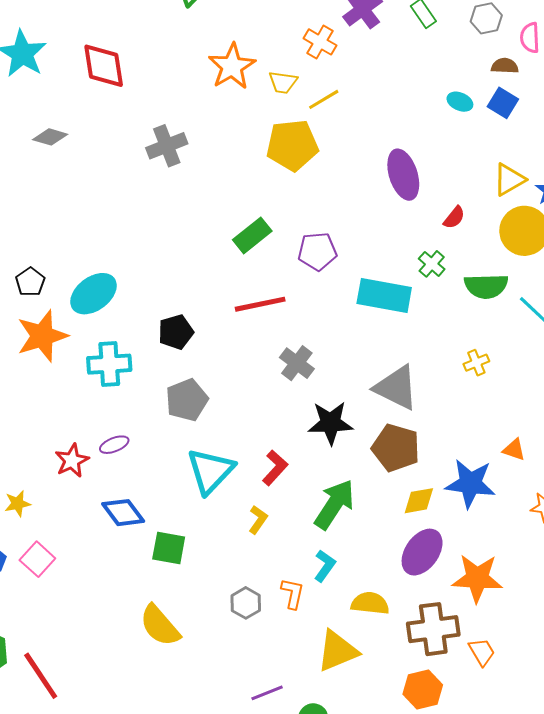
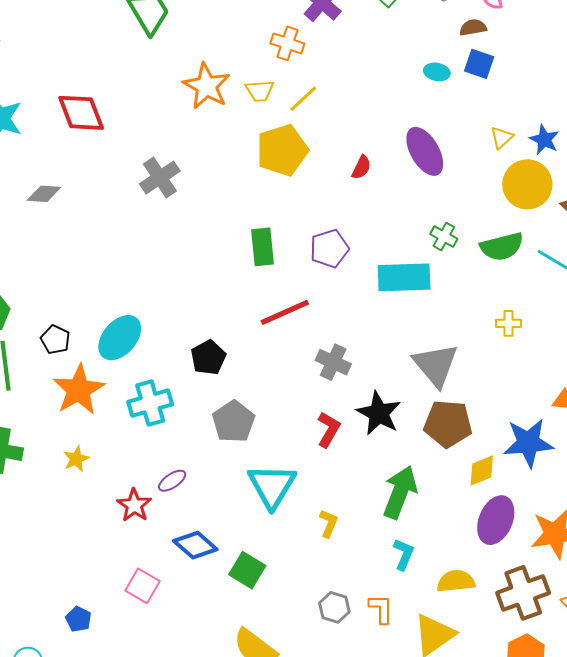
purple ellipse: (403, 175) -> (425, 151), moved
yellow triangle: (509, 180) -> (502, 138), size x0.7
red semicircle: (454, 218) -> (361, 167), moved
green rectangle: (252, 235) -> (262, 247), turned -45
yellow cross: (476, 363) -> (509, 323), turned 35
gray triangle: (396, 388) -> (436, 365), turned 36
black star: (330, 423) -> (379, 413), turned -30
red L-shape: (275, 468) -> (329, 429), moved
yellow star: (18, 504) -> (76, 459), moved
green square: (169, 548) -> (247, 570), turned 33
pink square: (37, 559) -> (142, 586), moved
orange L-shape: (293, 593) -> (381, 609), moved

